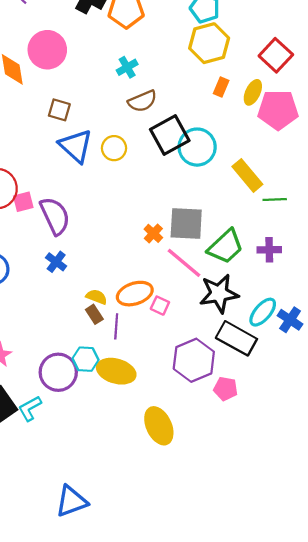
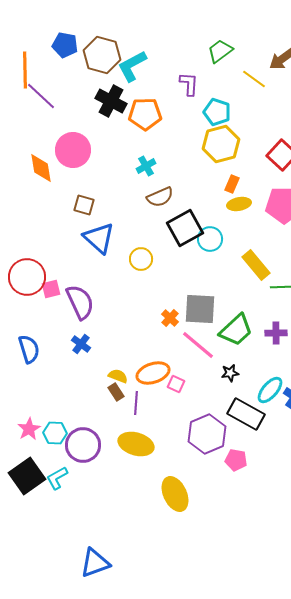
yellow ellipse: (253, 92) -> (239, 204), moved, turned 55
cyan circle: (197, 147) -> (210, 239), size x0.7
yellow circle: (114, 148) -> (141, 259), moved
black star: (219, 294) -> (230, 373), size x0.5
cyan hexagon: (86, 359) -> (55, 433), moved

